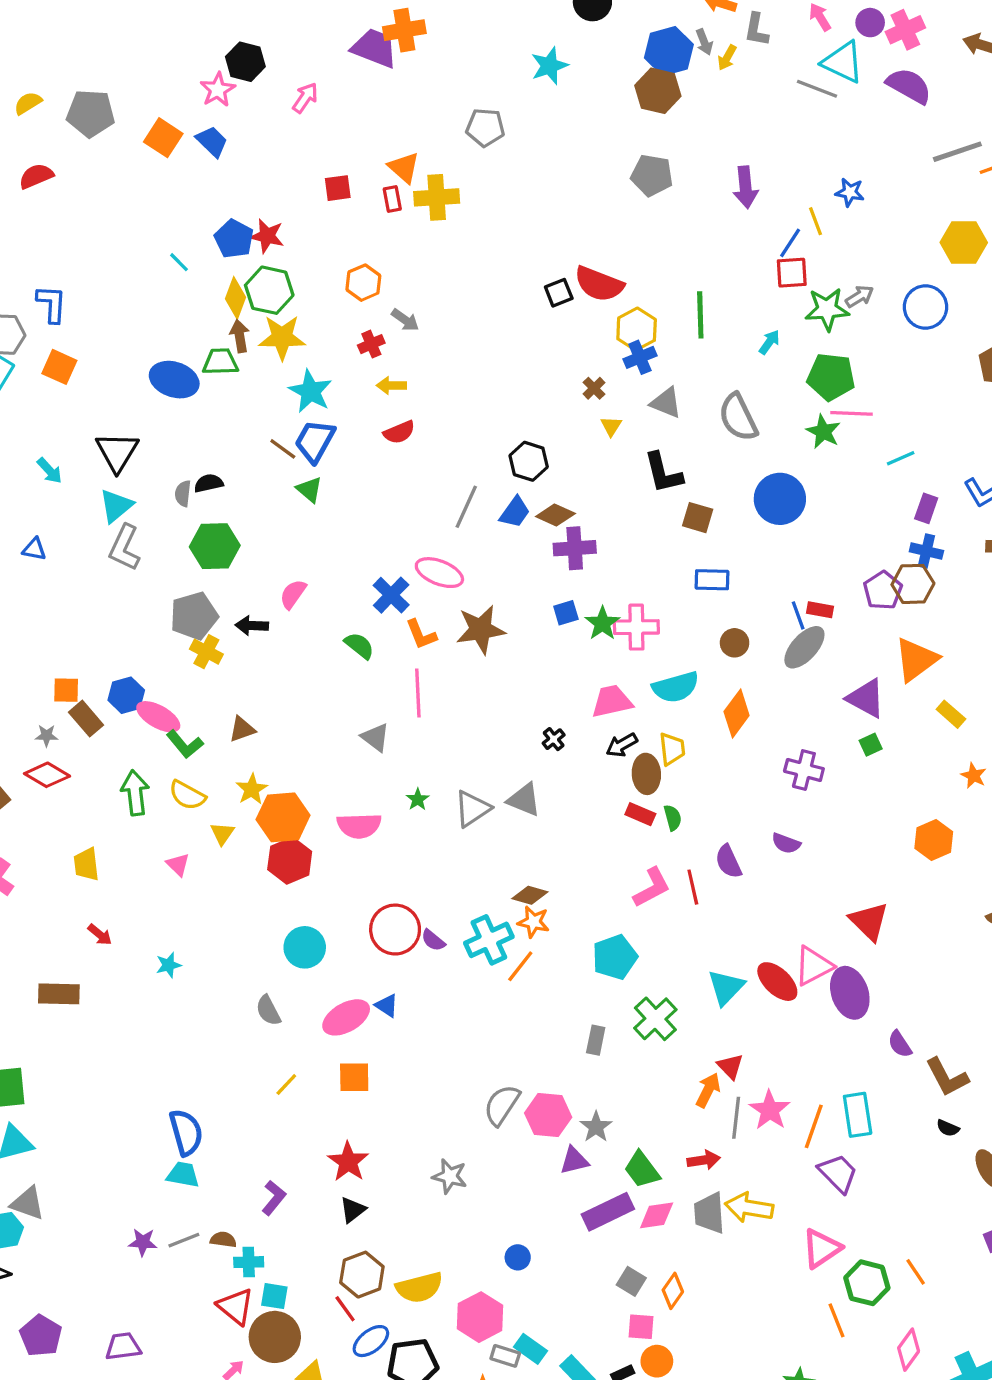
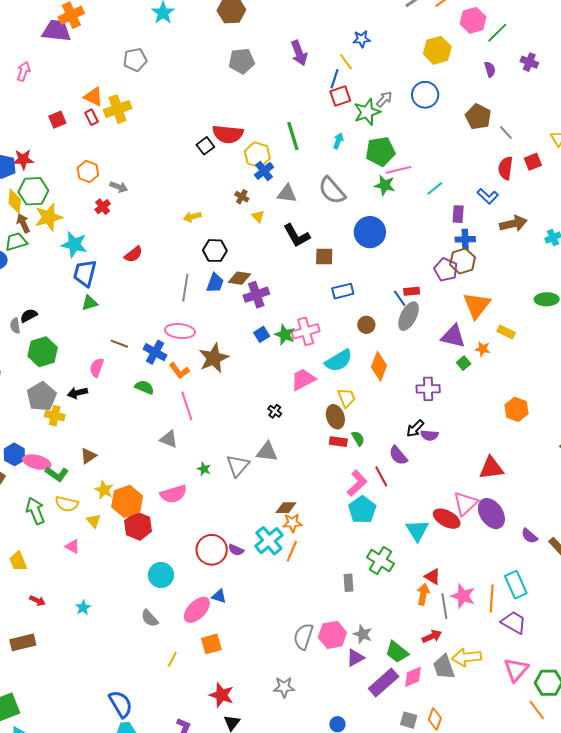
yellow arrow: (391, 386) -> (192, 217), moved
brown line: (283, 449) -> (119, 344), moved
green triangle: (309, 489) -> (90, 303), turned -42
black arrow: (622, 745) -> (415, 428), moved
orange star: (974, 776) -> (483, 349), moved
red triangle: (869, 921) -> (491, 468), turned -36
cyan pentagon: (615, 957) -> (362, 510), moved

